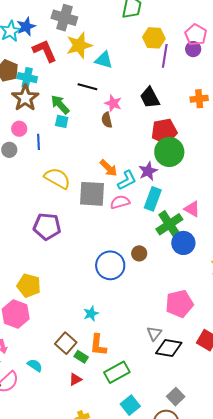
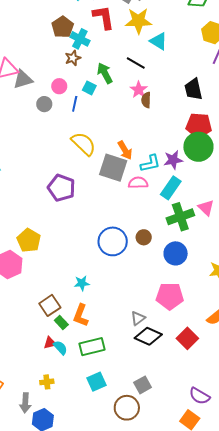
brown star: (25, 98) -> (73, 58), size x0.6
pink star: (113, 103) -> (139, 90), moved
cyan square: (62, 121) -> (89, 88), moved
orange arrow: (109, 168) -> (125, 150), moved
blue circle: (183, 243) -> (176, 253), moved
cyan semicircle: (35, 365) -> (60, 348), moved

